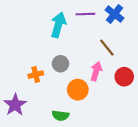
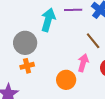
gray circle: (60, 64) -> (25, 43), moved, size x1.5

